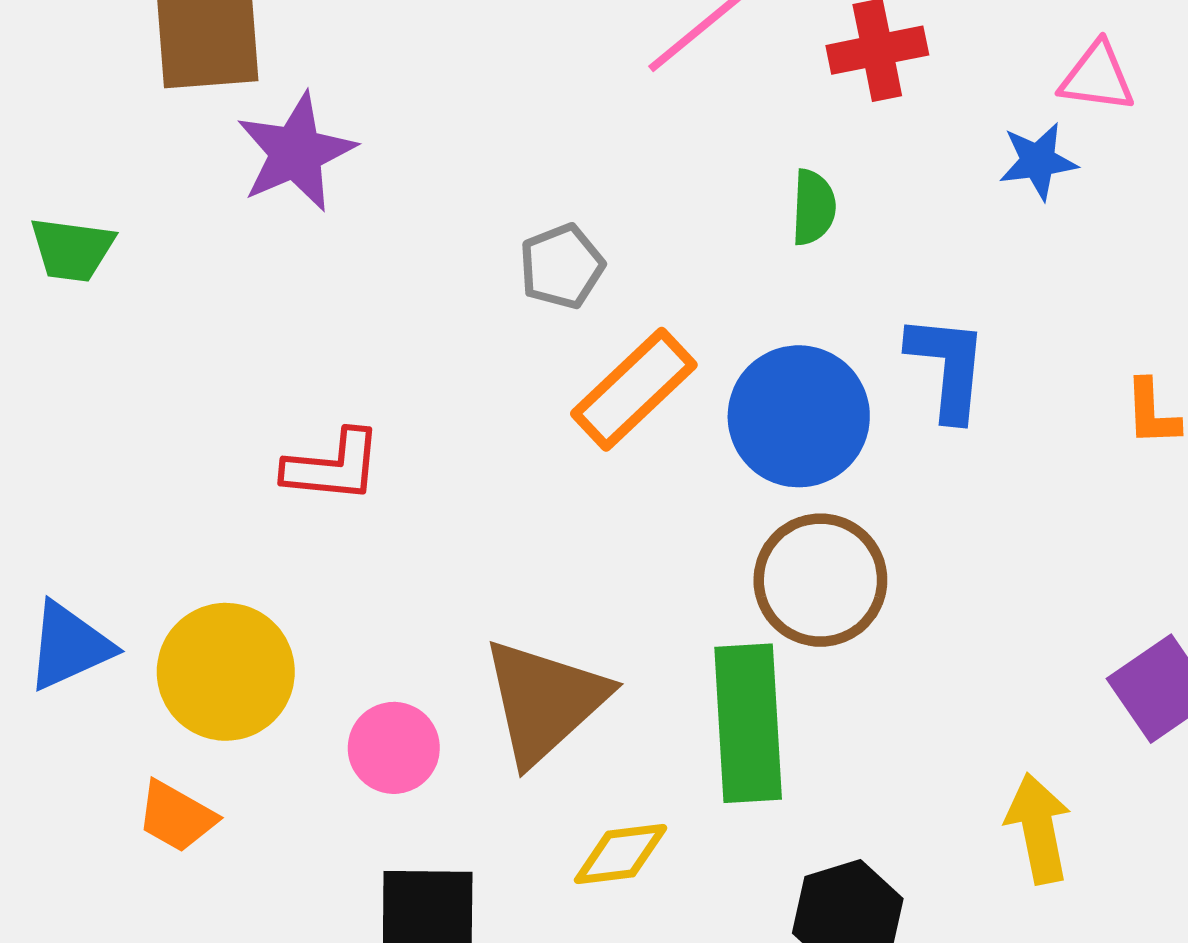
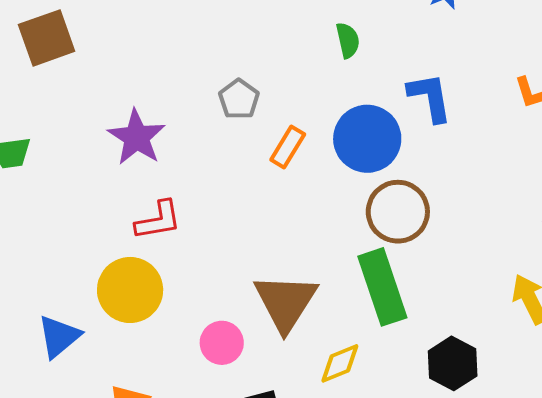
purple star: (296, 152) -> (137, 137), moved
orange rectangle: (634, 389) -> (288, 147), size x0.7
yellow circle: (226, 672) -> (130, 290), moved

